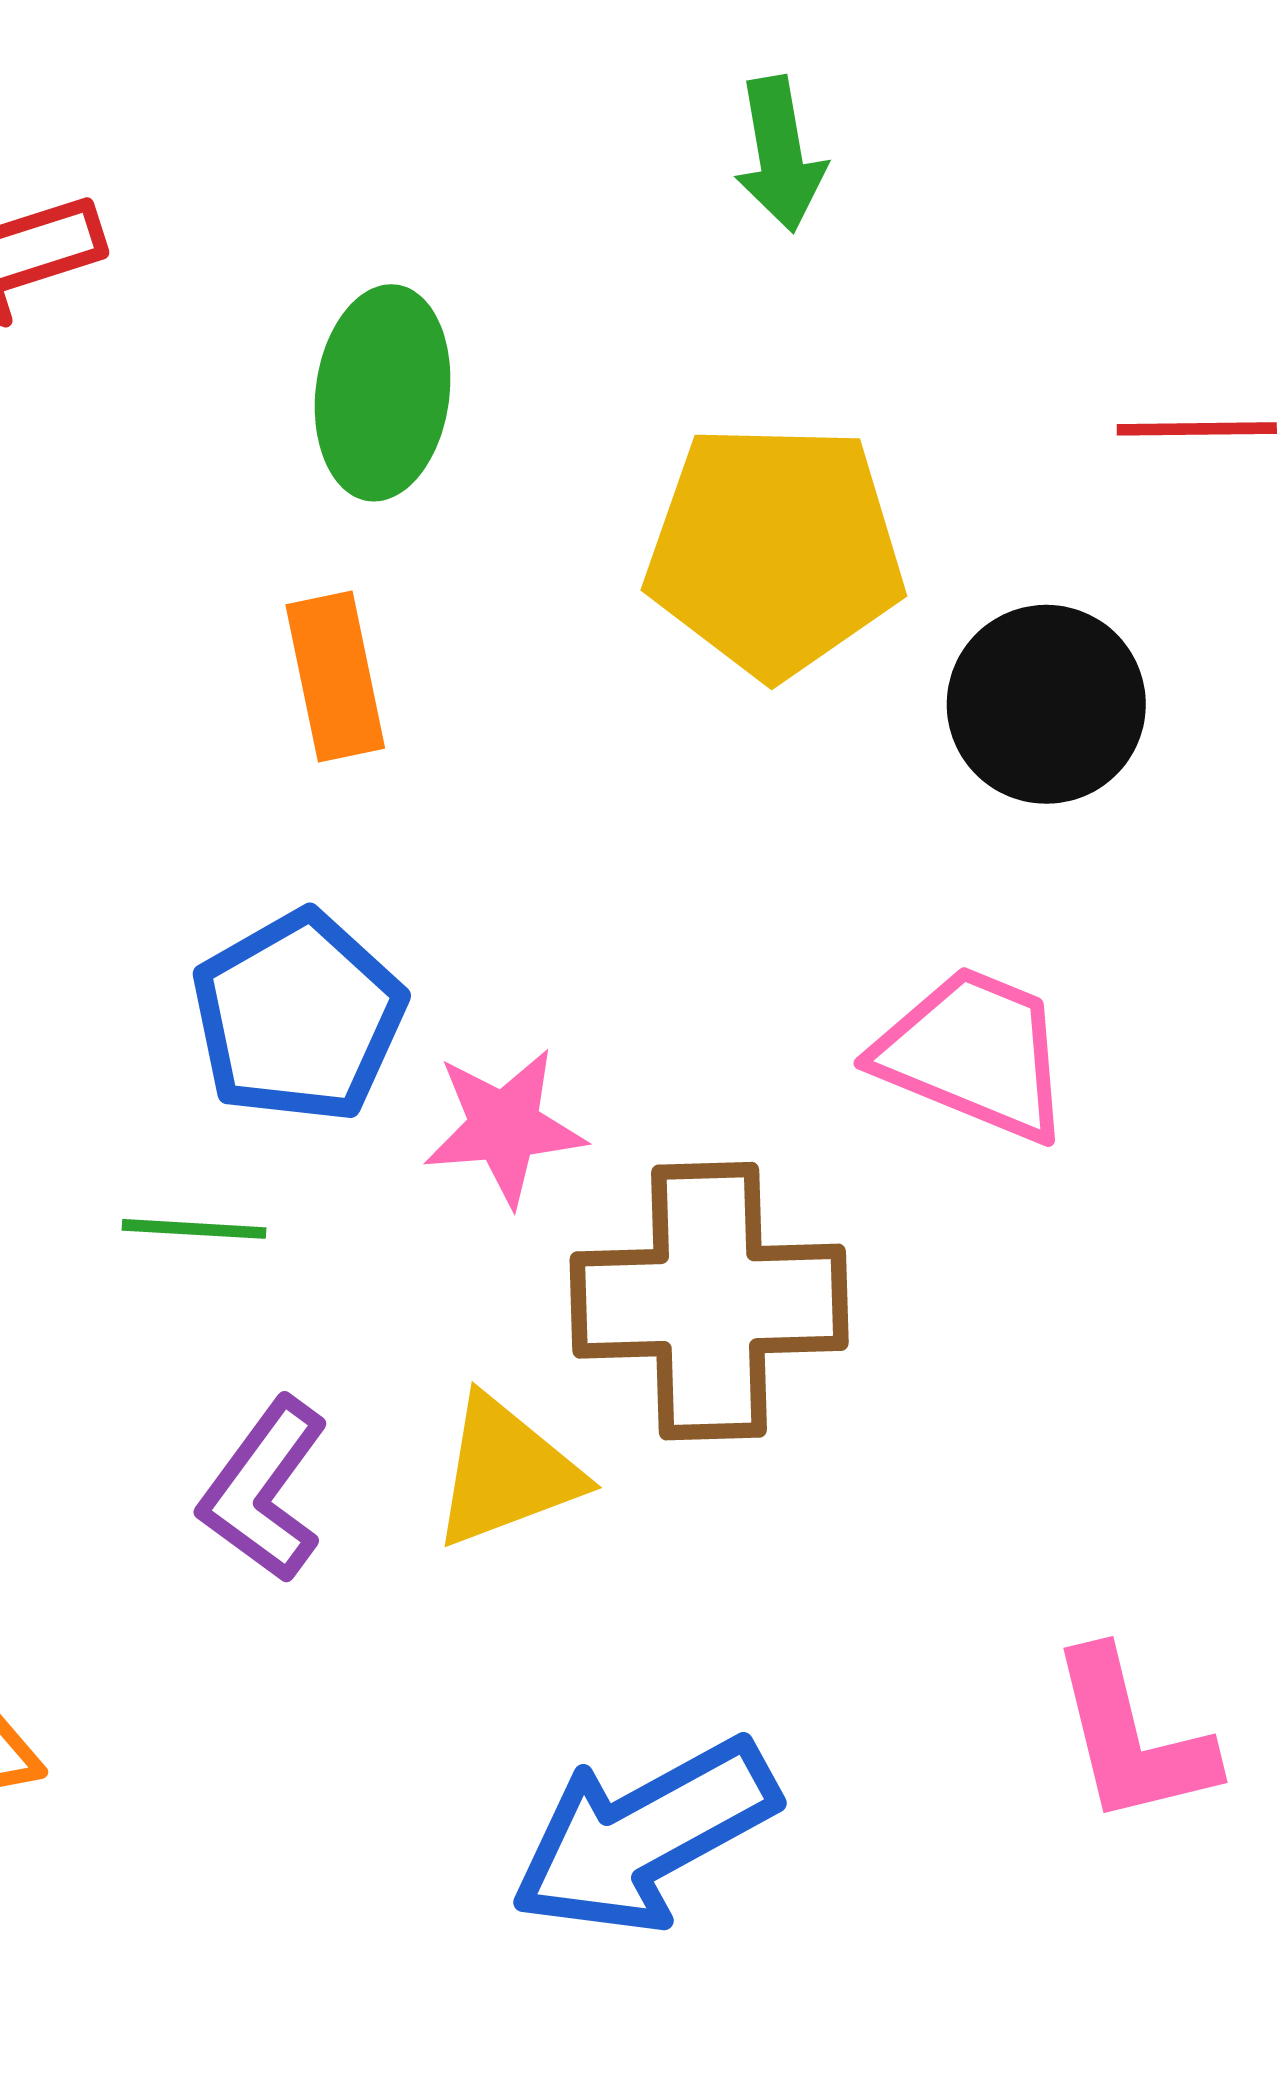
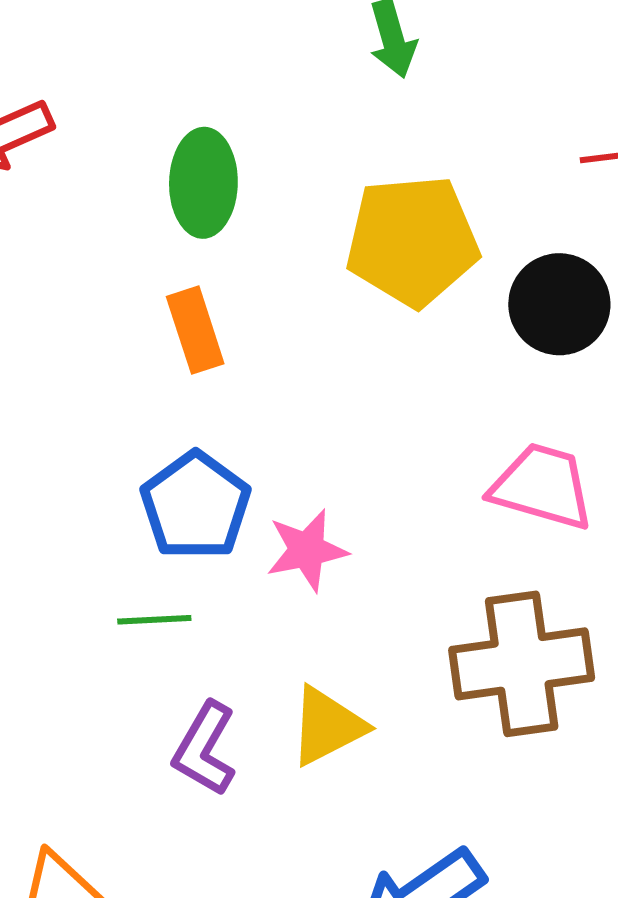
brown cross: (709, 1301) -> (522, 664), moved

